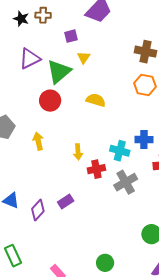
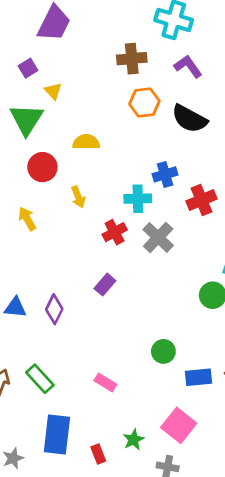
red circle: (50, 101) -> (42, 167), moved
yellow arrow: (78, 152) -> (78, 197), moved
purple rectangle: (66, 201) -> (105, 285), moved

